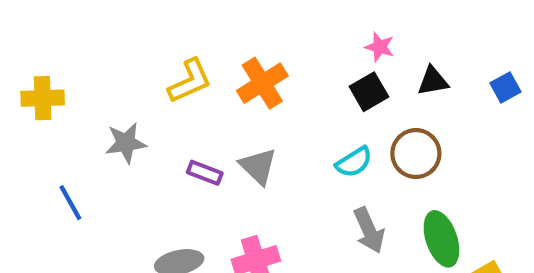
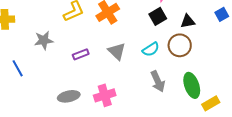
black triangle: (433, 81) -> (188, 21), moved
gray triangle: (258, 166) -> (117, 51), moved
purple rectangle: (205, 173) -> (81, 54), turned -42

